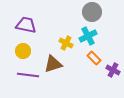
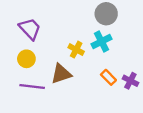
purple trapezoid: (26, 25) -> (30, 29), turned 35
orange rectangle: (94, 58) -> (108, 77), moved

